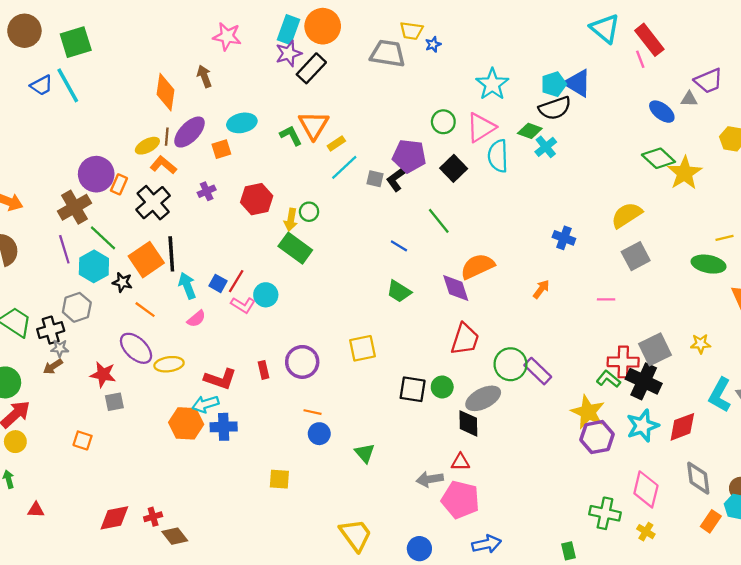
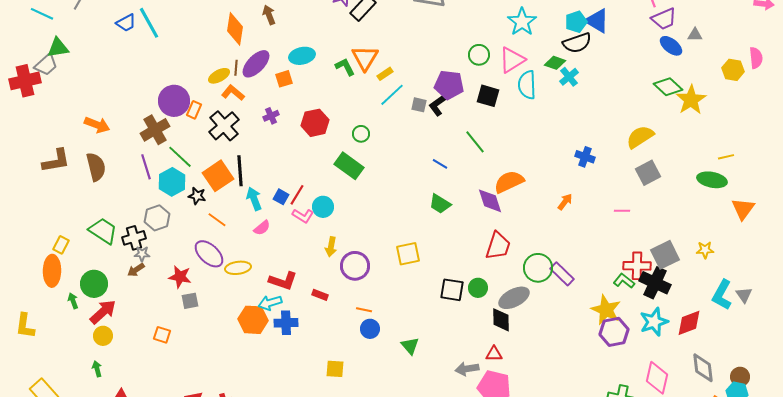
purple trapezoid: (709, 81) -> (664, 19), moved
black square: (454, 168) -> (488, 96), turned -30
yellow arrow: (291, 220) -> (331, 247), moved
red rectangle: (263, 370) -> (320, 295), moved, turned -56

